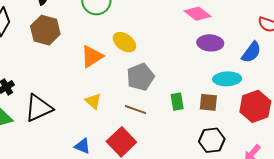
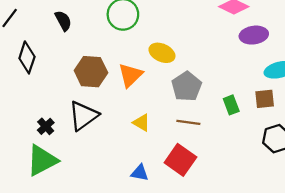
brown hexagon: (45, 30) -> (91, 72), moved
black triangle: (39, 108) -> (83, 116), moved

